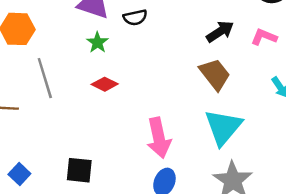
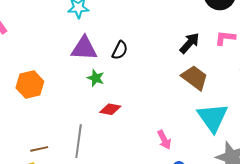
black semicircle: (135, 17) -> (120, 50), turned -36
gray line: (45, 78) -> (79, 141), moved, turned 40
pink arrow: (159, 138) -> (164, 140), size x0.6

